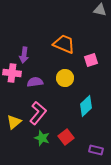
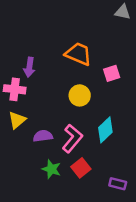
purple semicircle: (35, 82) -> (43, 136), moved
pink L-shape: (38, 113) -> (72, 138), moved
yellow triangle: (14, 122) -> (17, 120), moved

